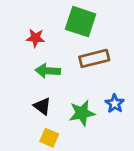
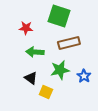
green star: (82, 113) -> (60, 70), moved
yellow square: (49, 138) -> (46, 92), moved

